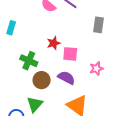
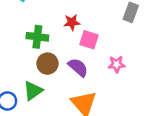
green cross: (29, 61) -> (37, 37), turned -30

